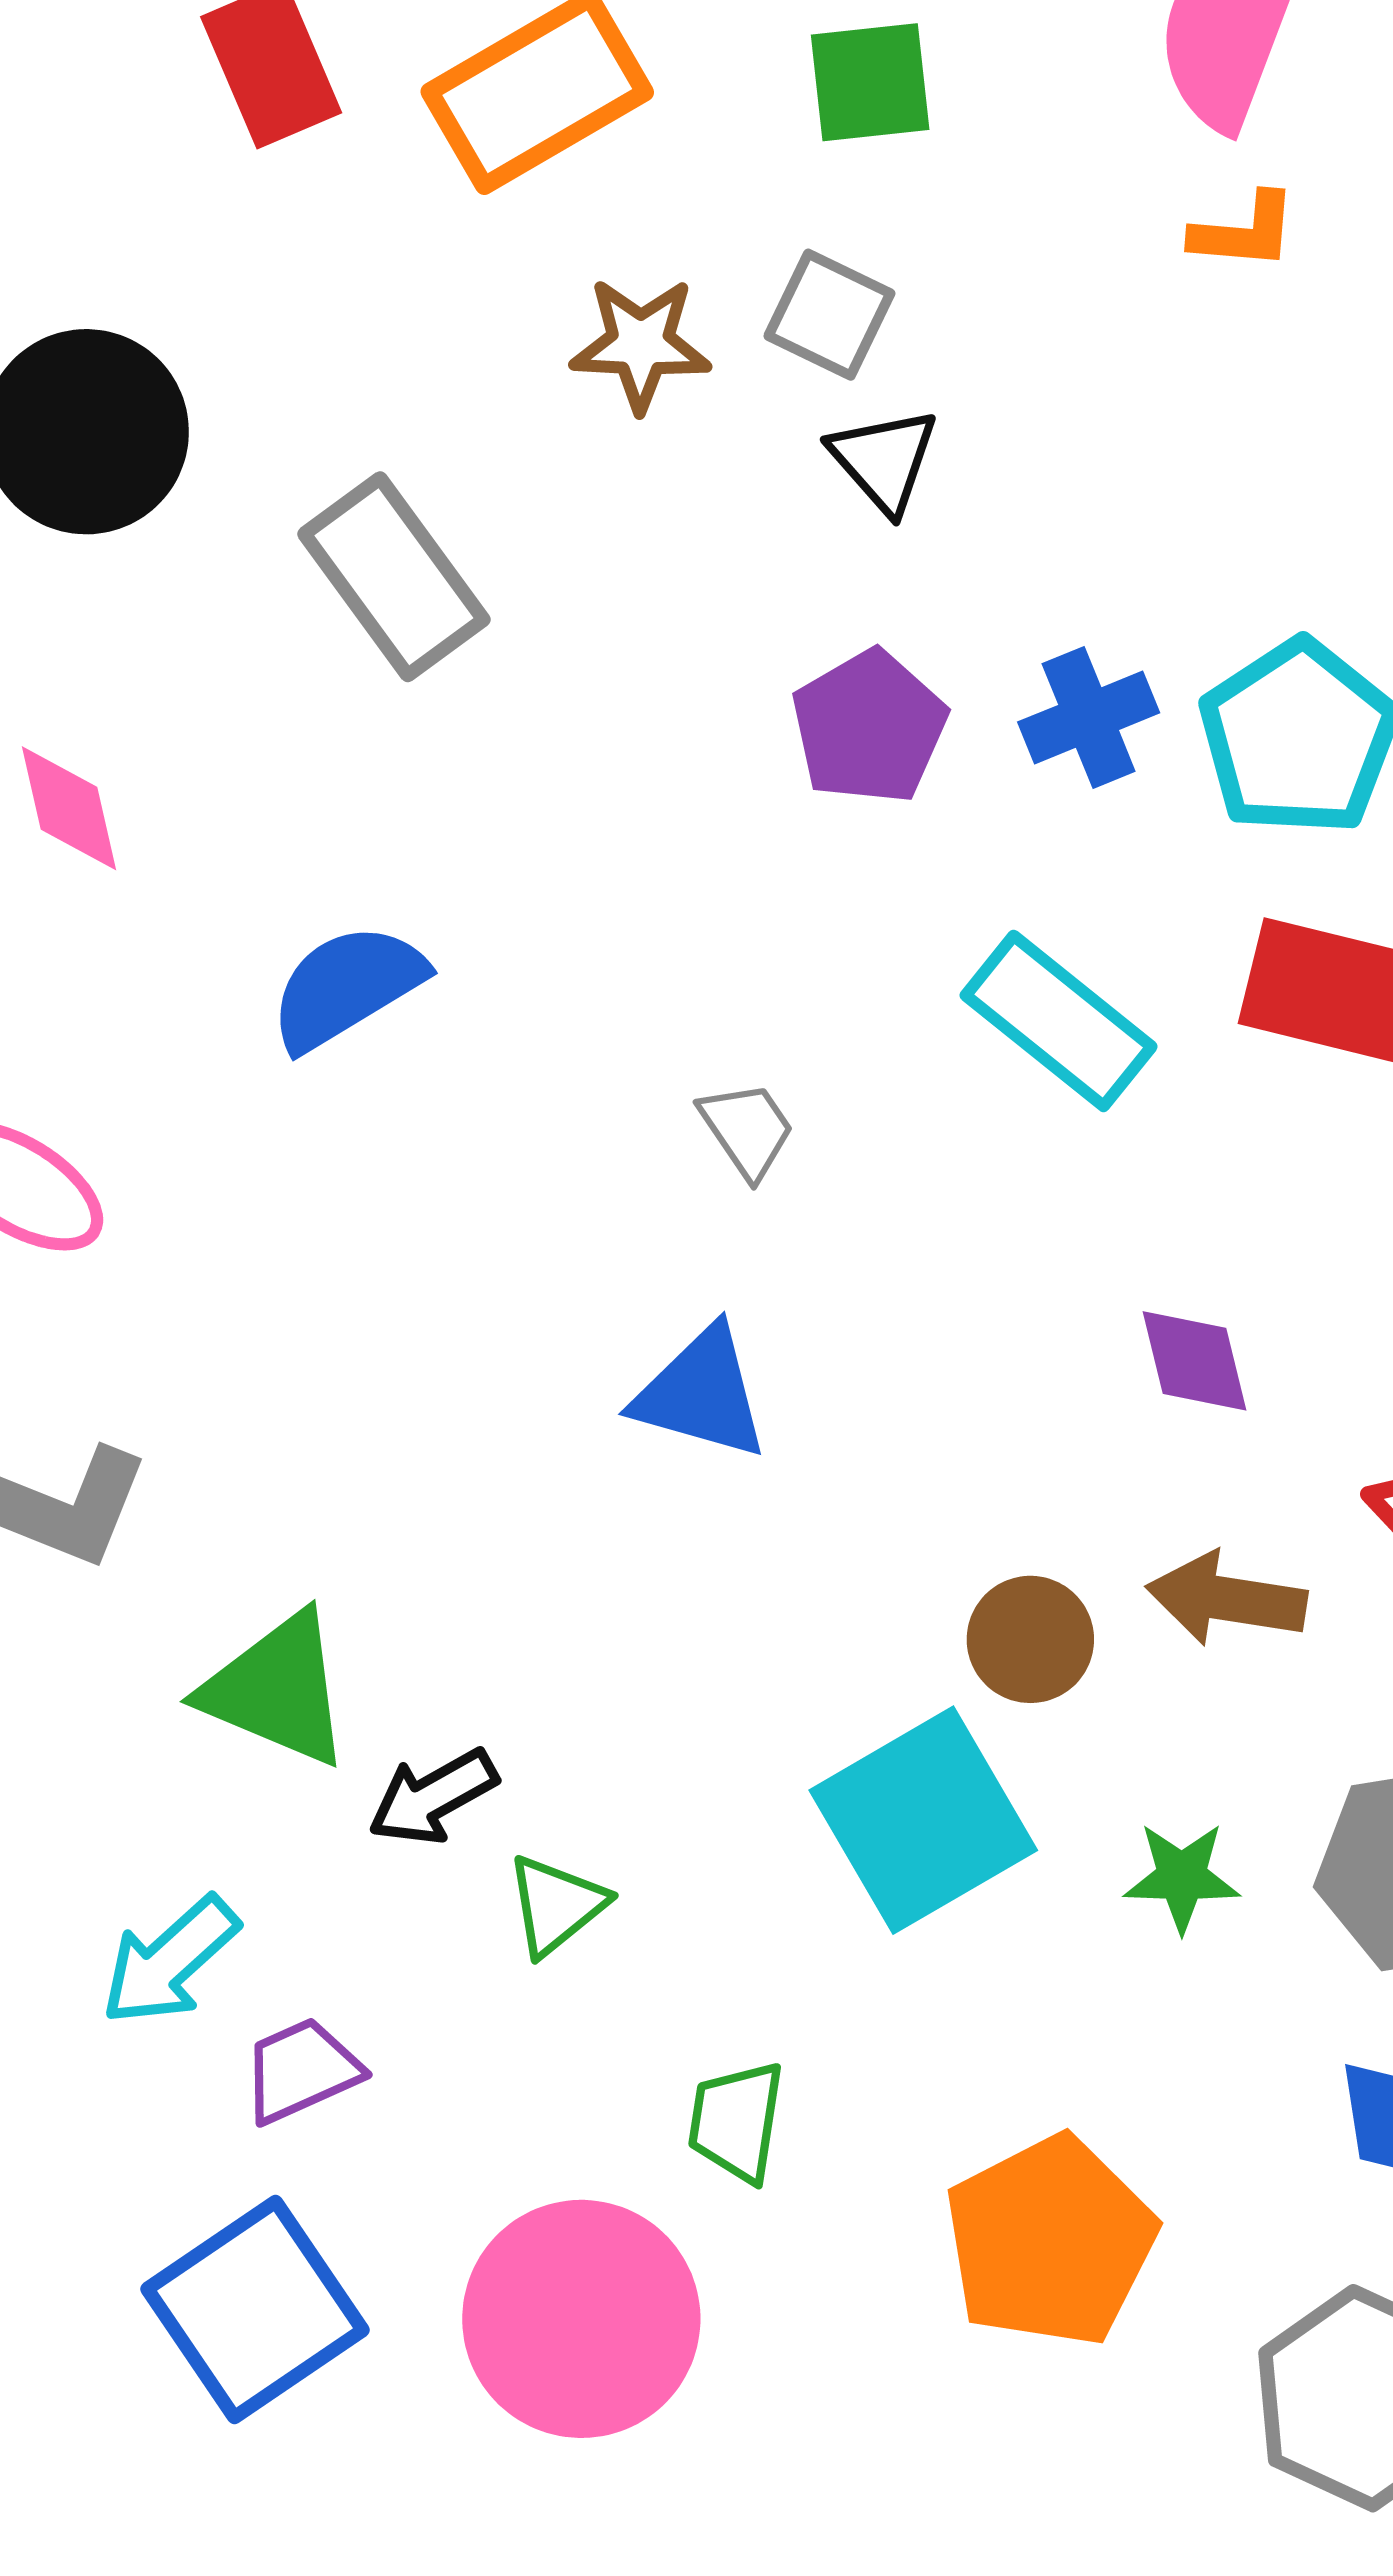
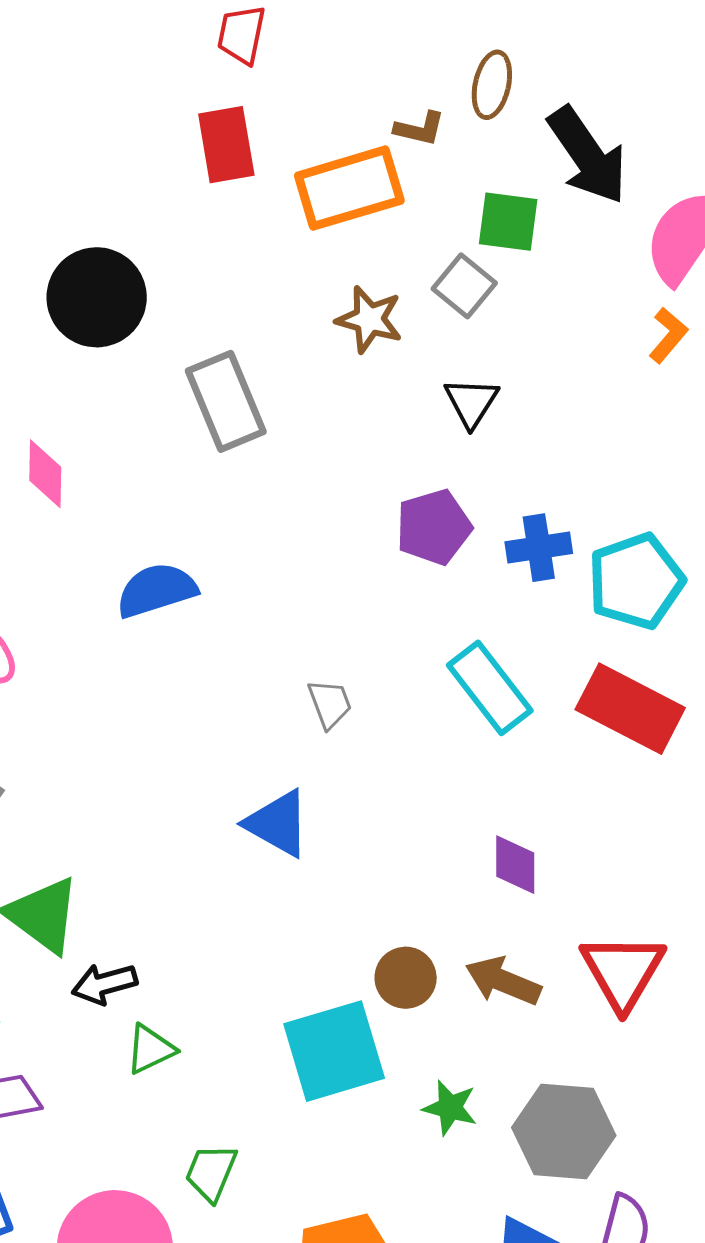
orange L-shape: (1244, 232) -> (668, 335), turned -68
gray square: (829, 315) -> (464, 286), moved

